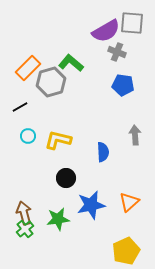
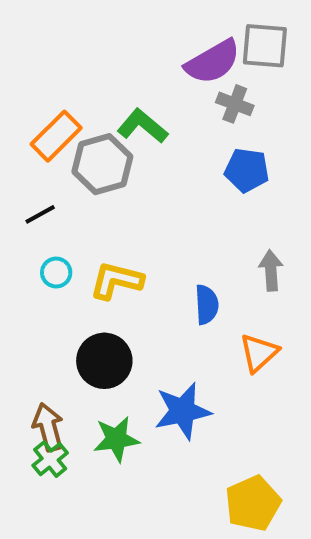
black circle: (66, 178) -> (104, 361), moved, size x1.4
orange triangle: (129, 202) -> (259, 353), moved

